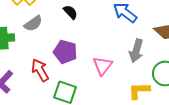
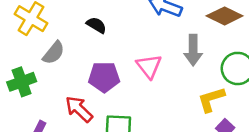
pink triangle: (103, 66) -> (149, 66), moved

